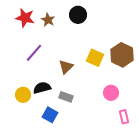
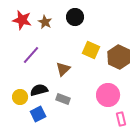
yellow square: (95, 58) -> (91, 50), moved
pink circle: (111, 93) -> (108, 95), size x1.5
blue square: (50, 115) -> (38, 114), moved, turned 35

